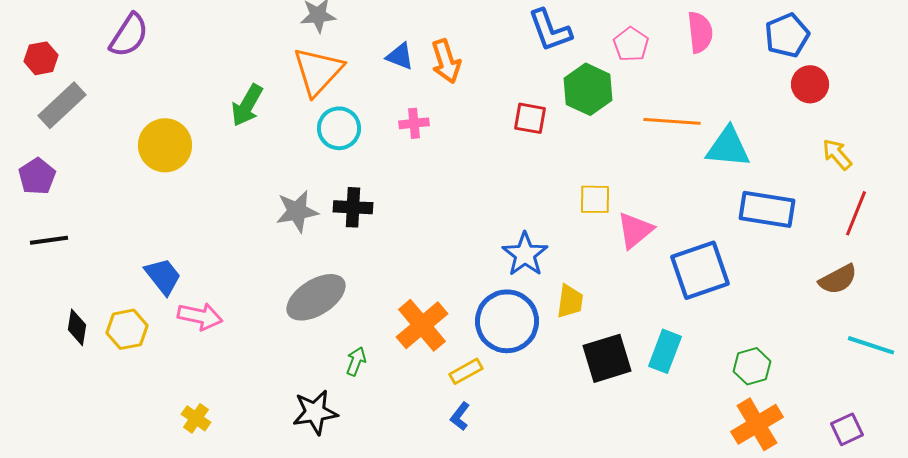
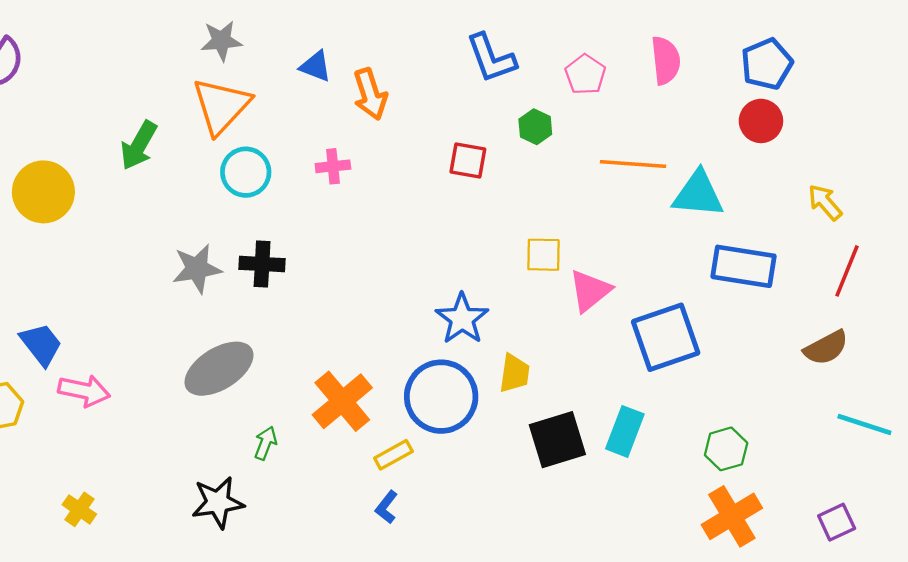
blue triangle: (400, 56) -> (316, 66), moved
red circle: (810, 84) -> (761, 121), moved
green hexagon: (588, 89) -> (535, 127), size x0.6

